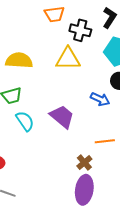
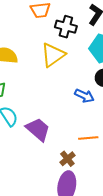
yellow triangle: (68, 59) -> (53, 55), turned -36
purple trapezoid: (62, 117) -> (38, 129), moved

